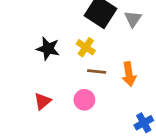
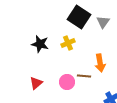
yellow cross: (86, 47) -> (68, 43), turned 32
brown line: (97, 71) -> (84, 76), moved

